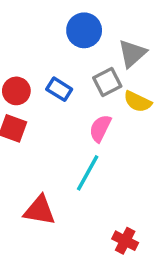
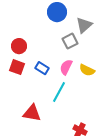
blue rectangle: (59, 89) -> (42, 68), moved
yellow semicircle: (138, 102) -> (87, 70), moved

